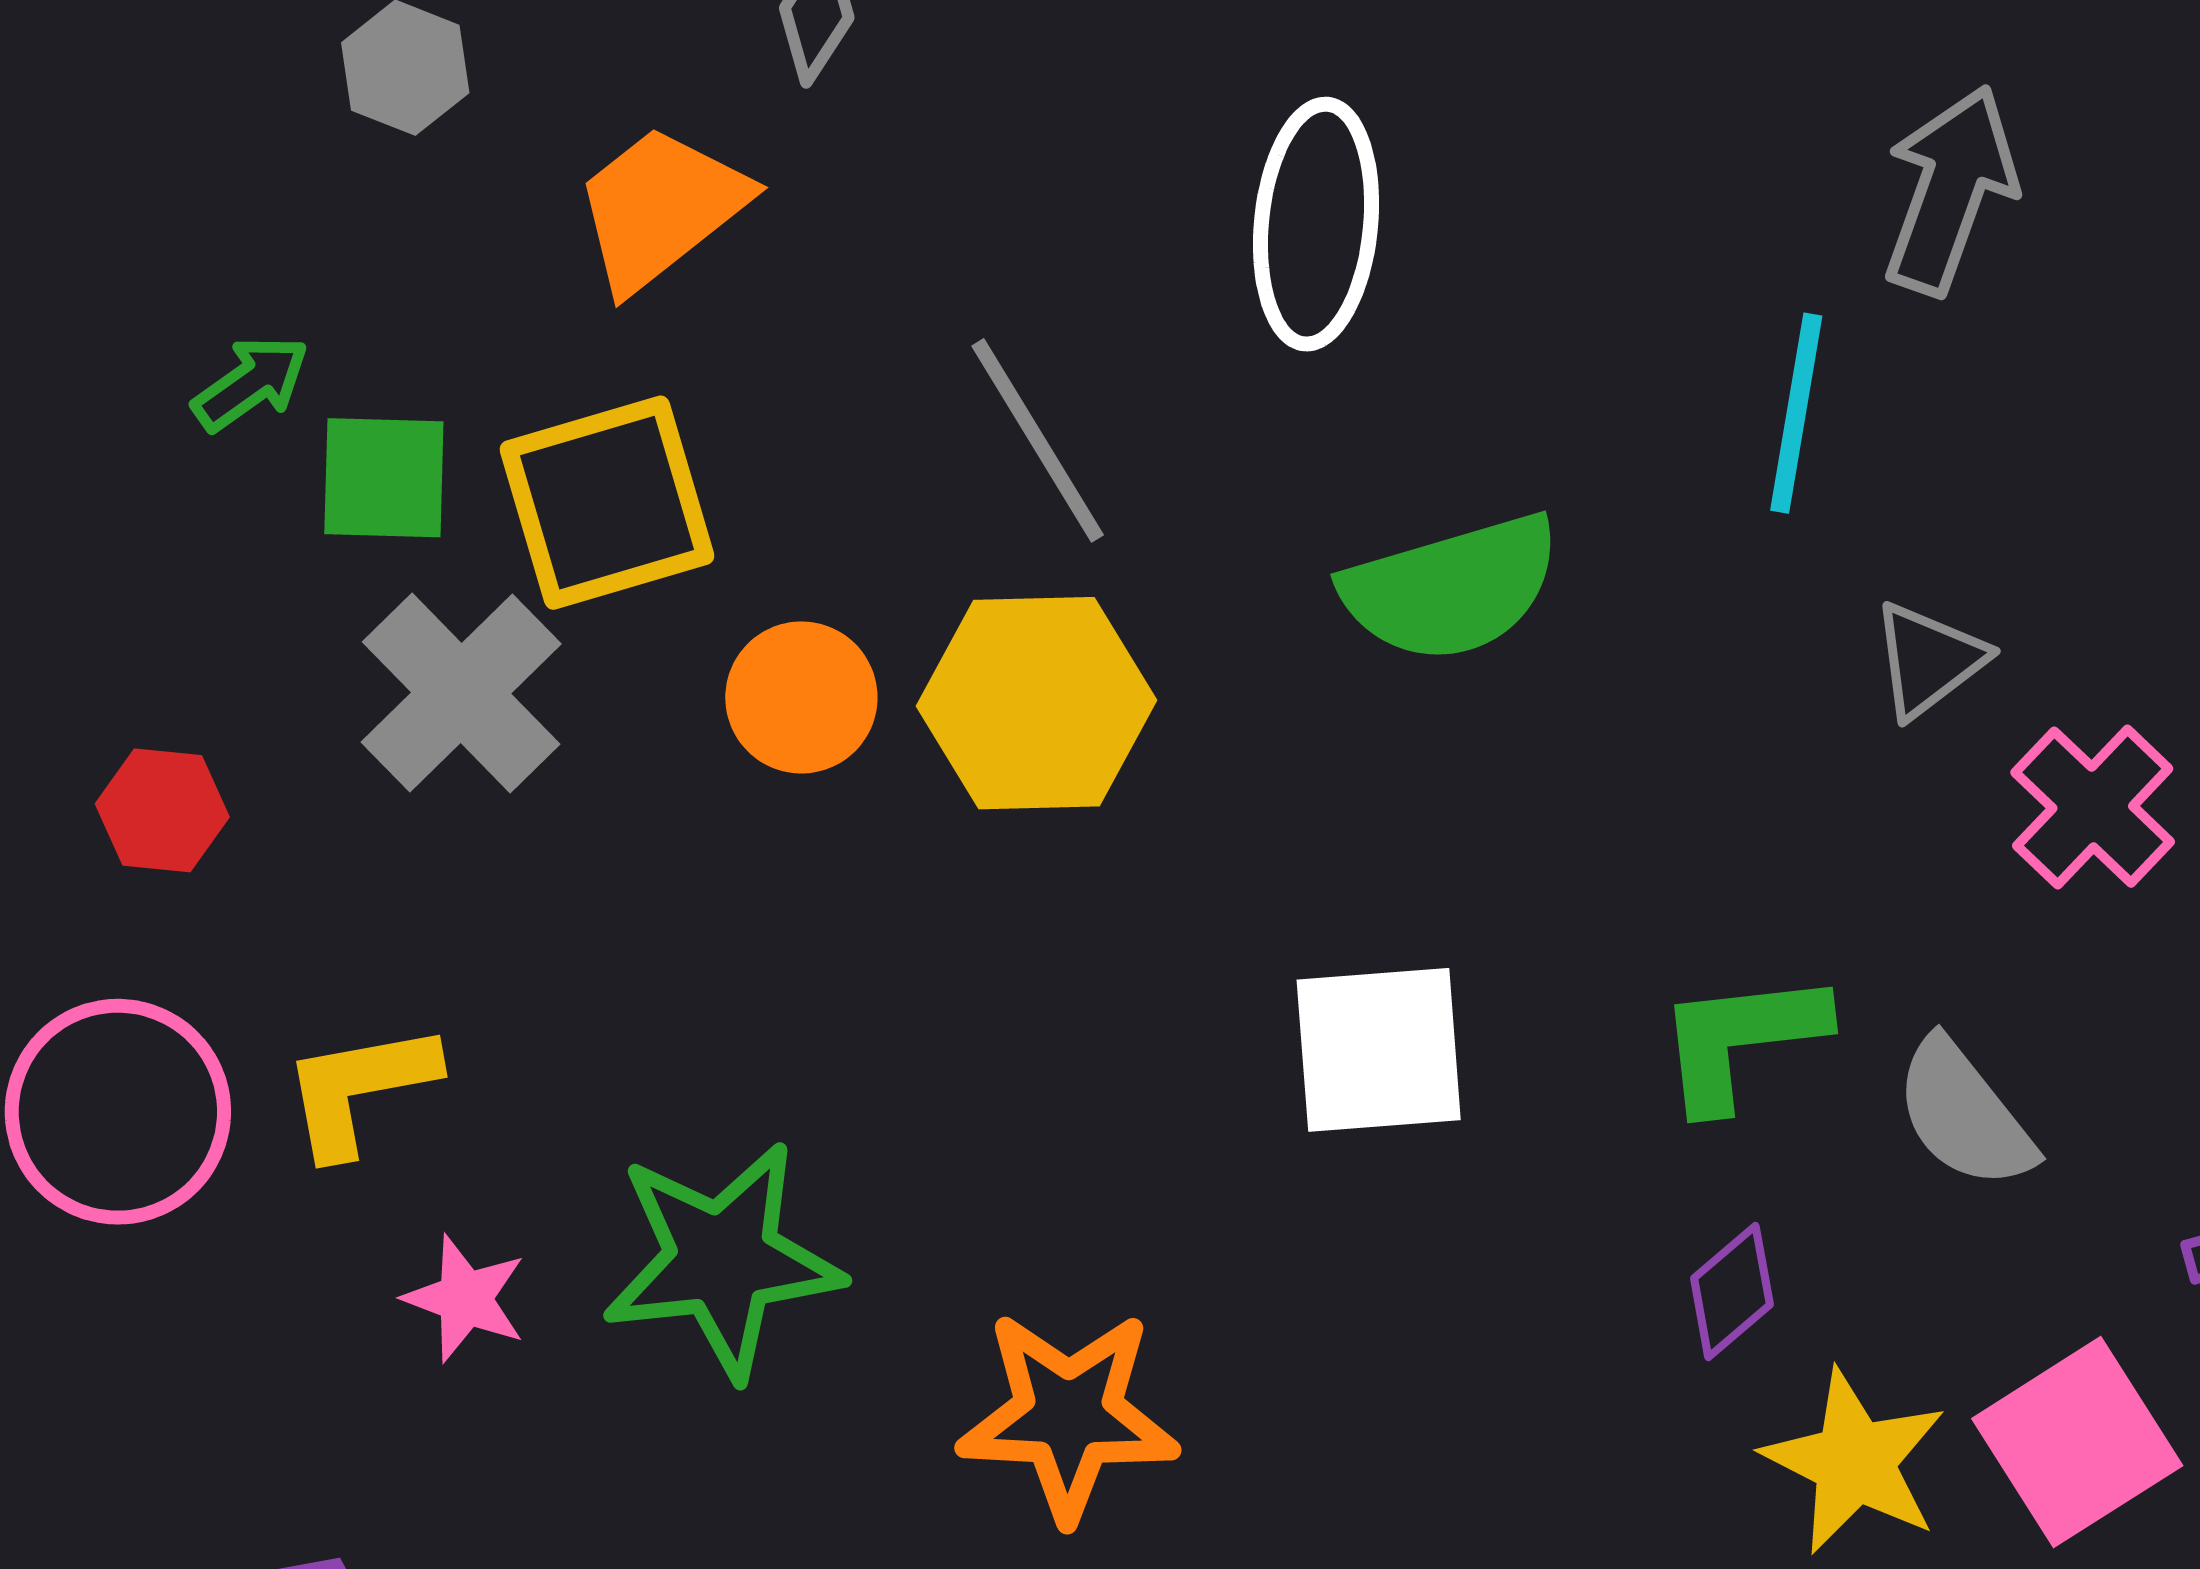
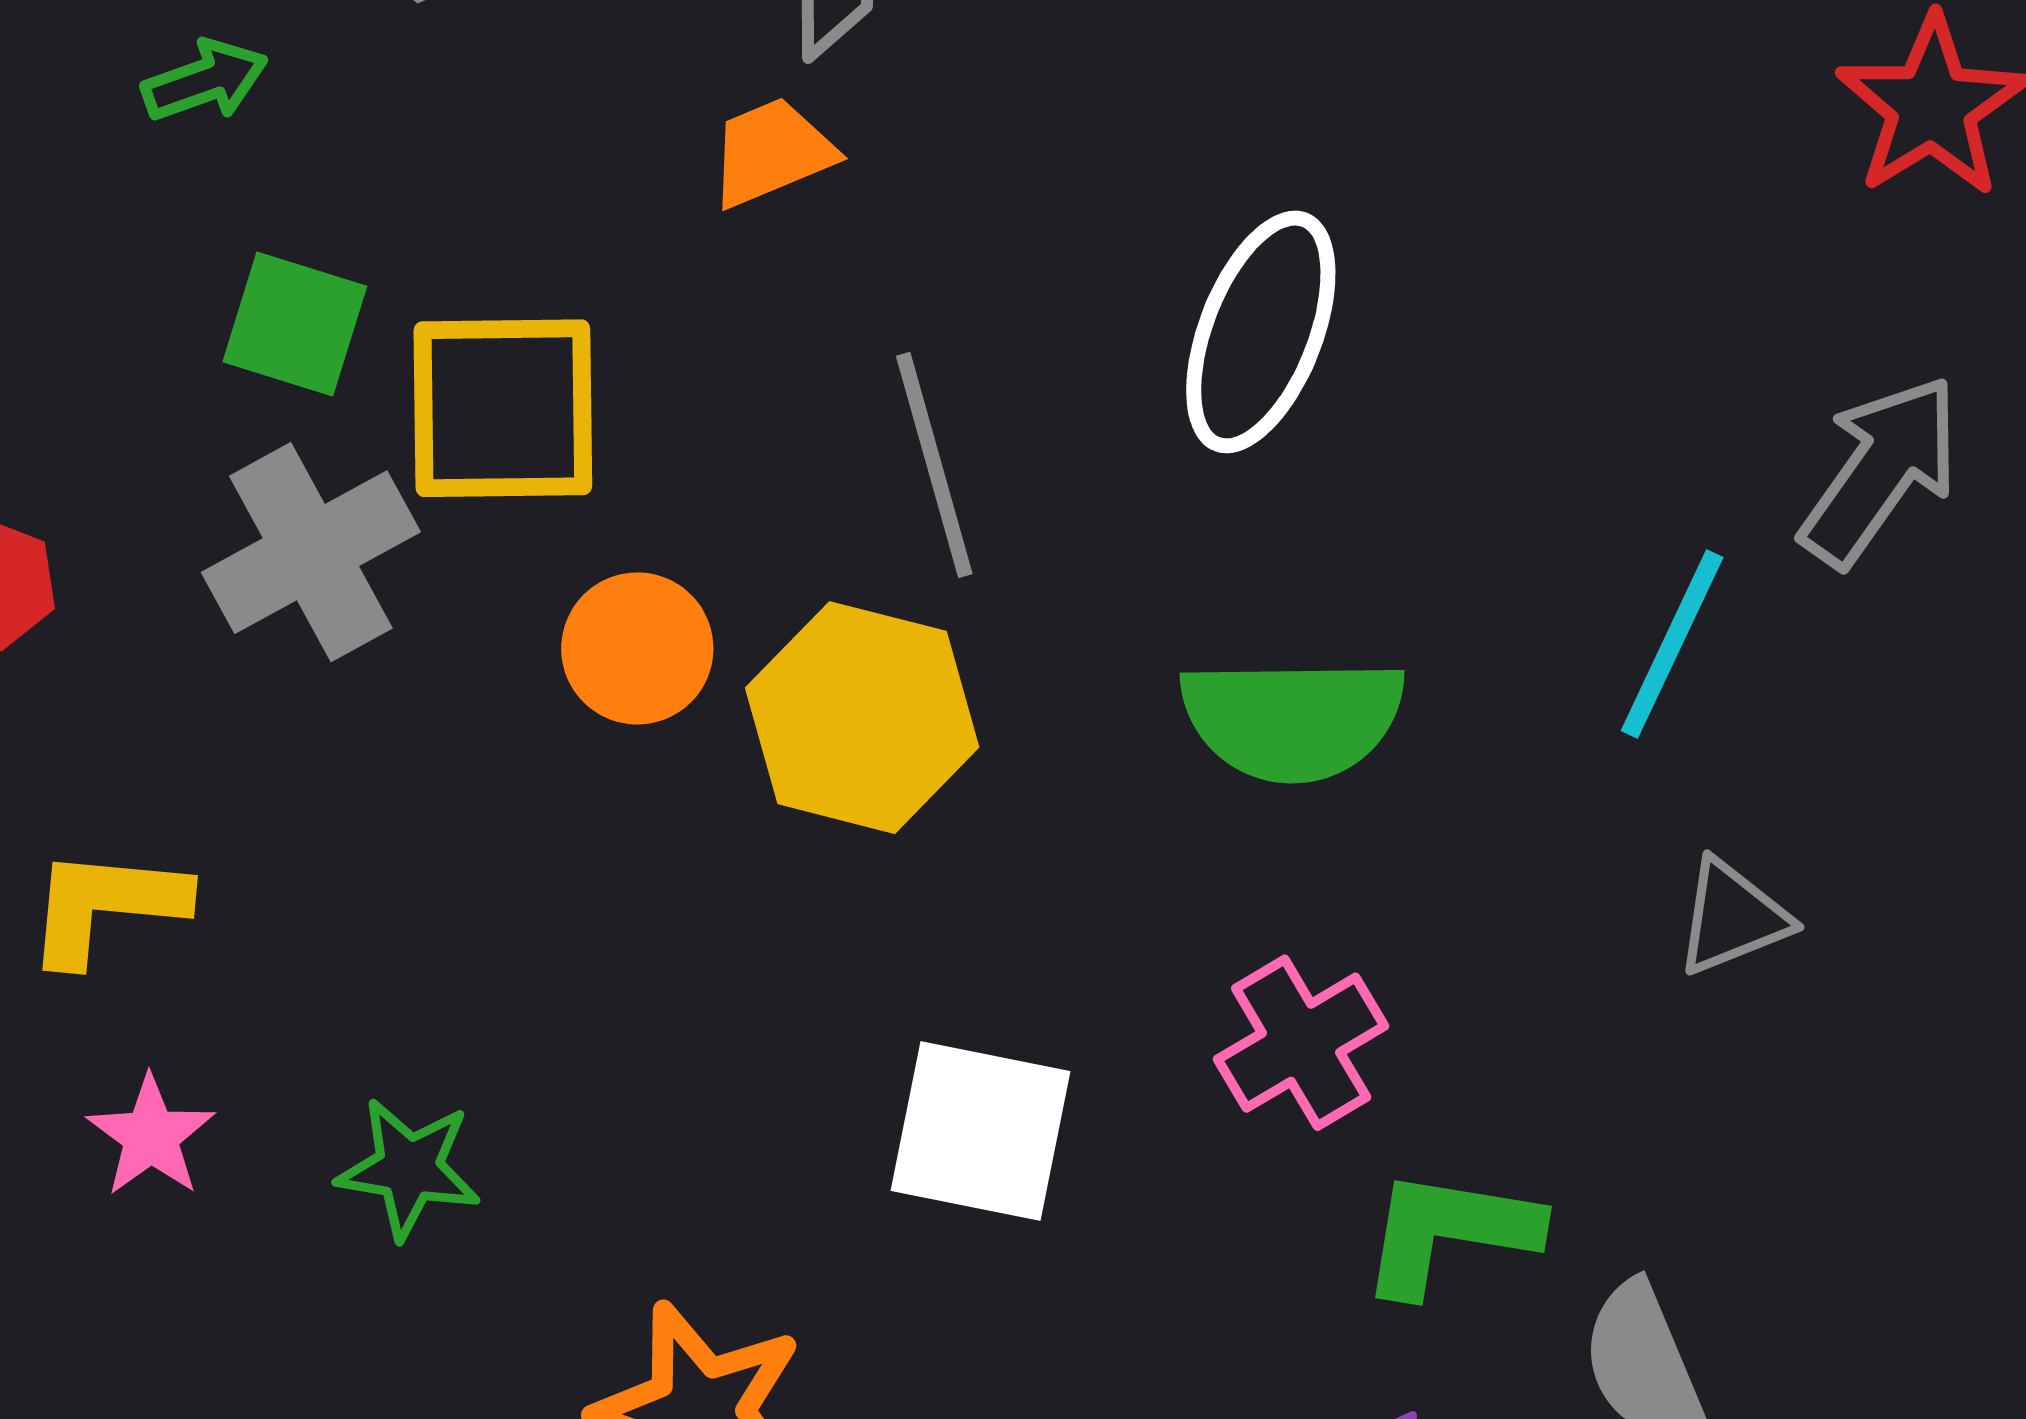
orange trapezoid: (661, 208) -> (772, 152), moved, size x0.7
green arrow: (251, 383) -> (205, 81), moved
pink cross: (2093, 807) -> (1301, 1043), moved
white square: (1379, 1050) -> (980, 1131), moved
green star: (722, 1260) -> (409, 1169), size x0.6

